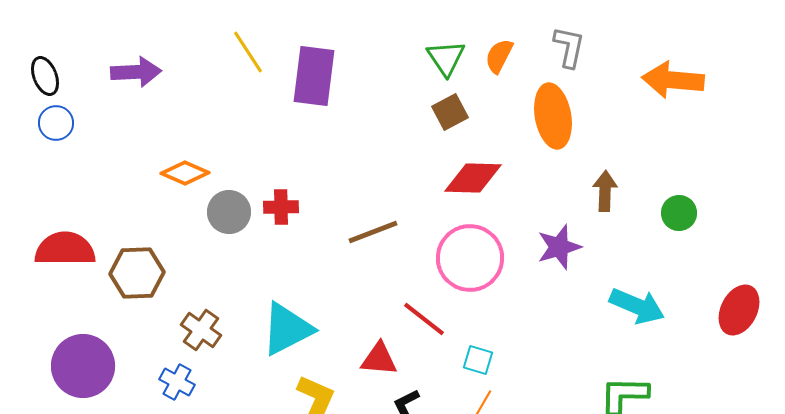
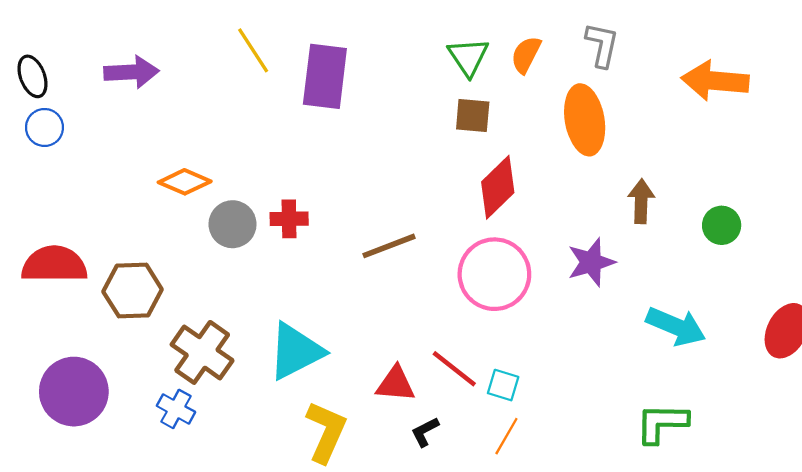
brown square: (450, 112) -> (473, 116), turned 33
red diamond: (473, 178) -> (498, 187), turned -46
red line: (424, 319) -> (454, 369), moved
brown cross: (201, 330) -> (202, 352), size x1.4

